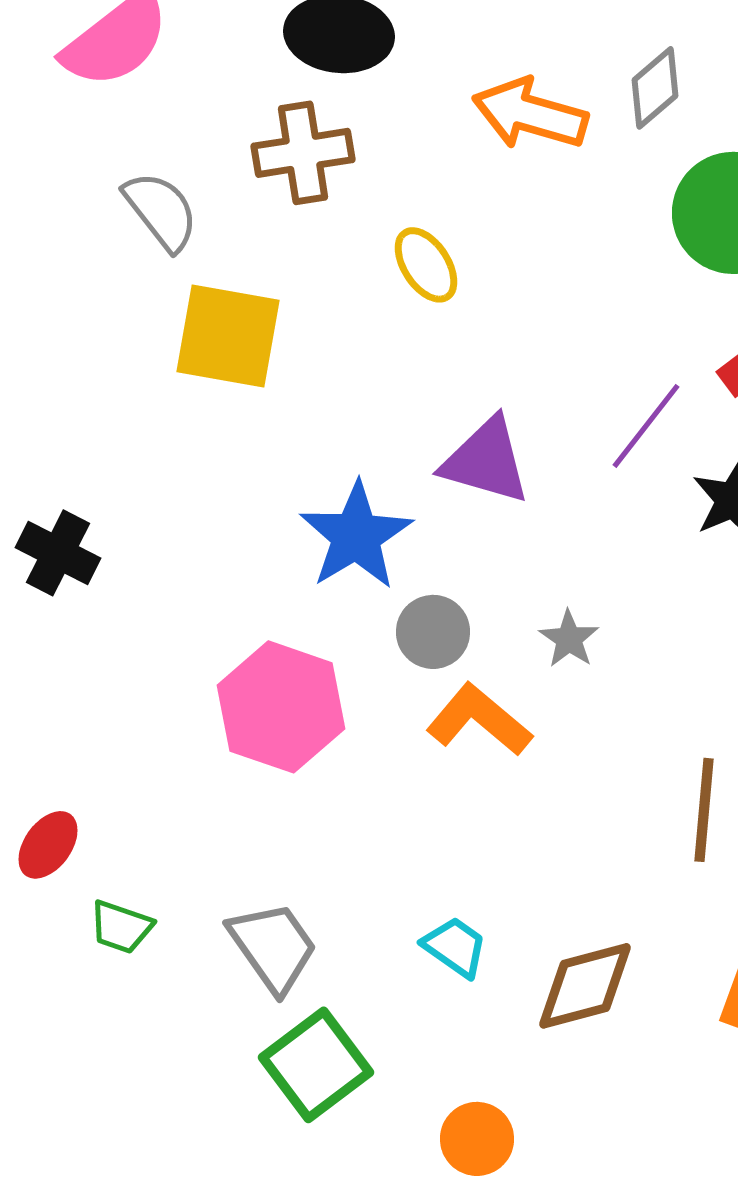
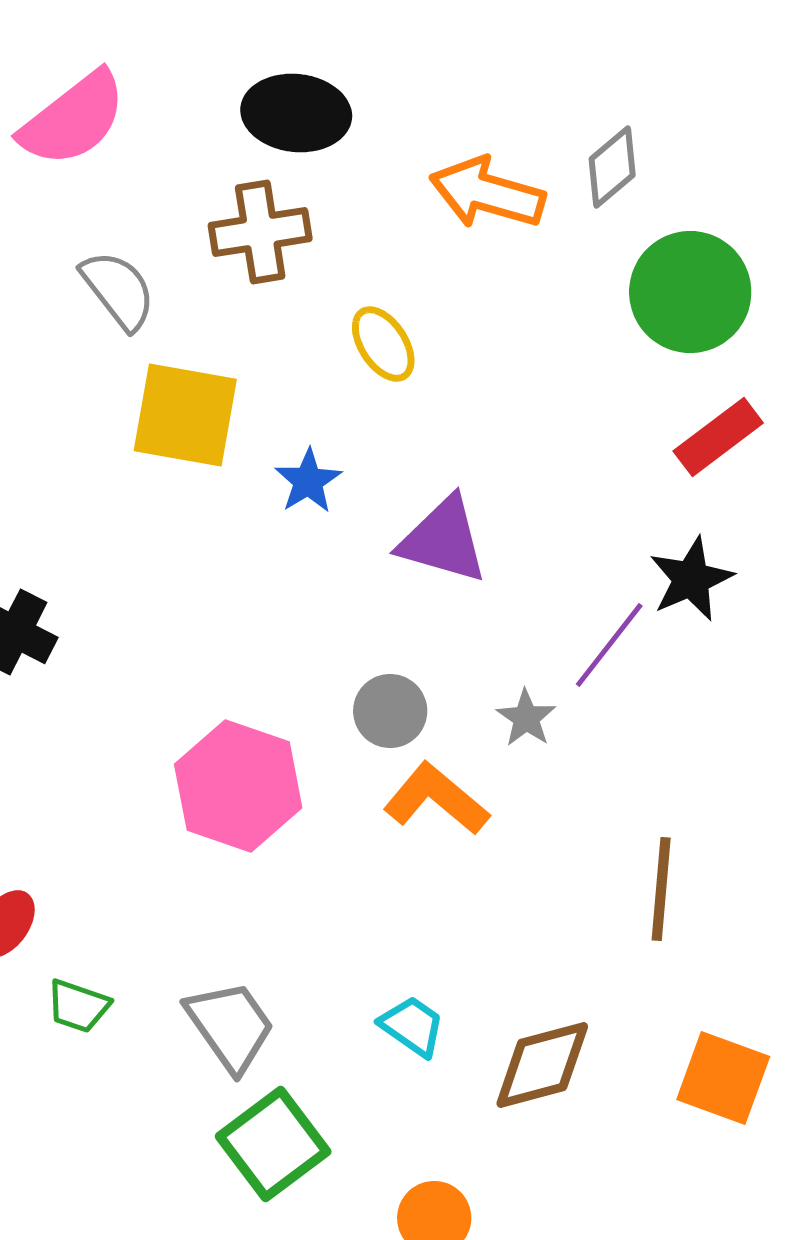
purple line: (646, 426) -> (609, 645), moved
blue star: (356, 536) -> (308, 481), moved, size x0.6

